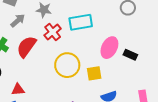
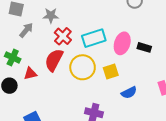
cyan rectangle: (81, 22) -> (94, 38), moved
red semicircle: (26, 47) -> (54, 60), moved
red triangle: (18, 90) -> (30, 74), moved

